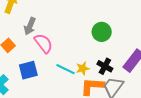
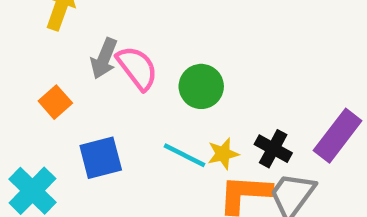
green circle: (102, 32) -> (201, 86), moved
pink semicircle: (44, 43) -> (137, 68), moved

